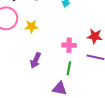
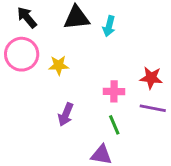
green line: (69, 68) -> (114, 125), turned -32

